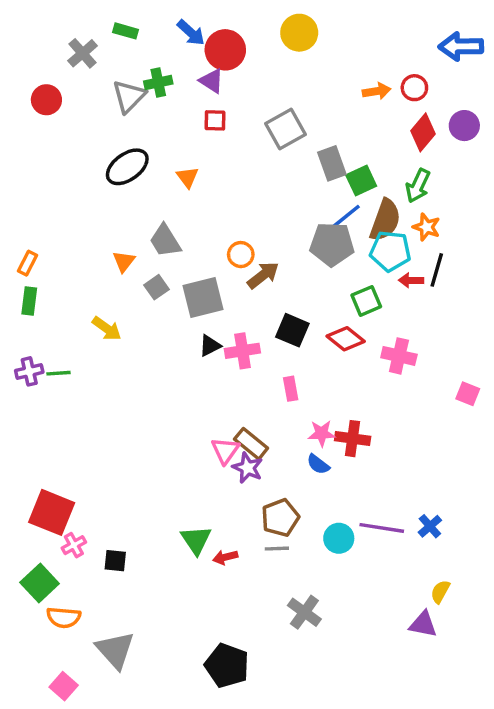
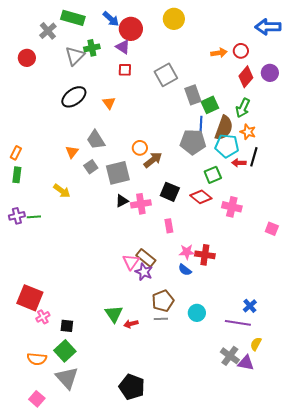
green rectangle: (126, 31) -> (73, 18), size x1.6
blue line: (346, 217) -> (201, 126), turned -48
purple line: (382, 528) -> (238, 323), moved
green square: (40, 583) -> (65, 351), moved
gray cross: (304, 612) -> (230, 356), moved

